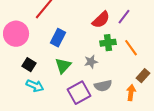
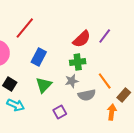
green cross: (108, 43) -> (78, 62), moved
orange line: (131, 48) -> (105, 81), moved
gray semicircle: (103, 86) -> (87, 95), moved
purple square: (79, 93) -> (60, 112), size x0.6

